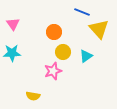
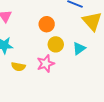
yellow semicircle: (33, 96) -> (18, 67), moved

